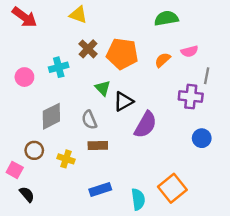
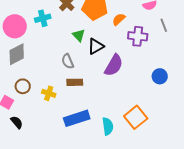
orange semicircle: (163, 60) -> (119, 19), moved
gray line: (207, 76) -> (164, 25), turned -32
pink circle: (24, 77) -> (15, 26), size x1.5
purple cross: (191, 97) -> (138, 36), moved
gray diamond: (51, 116) -> (17, 54), moved
blue rectangle: (100, 189) -> (77, 118), size x1.4

